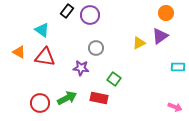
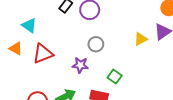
cyan triangle: (42, 30) -> (29, 26), moved
red triangle: (45, 57) -> (43, 54), turned -30

